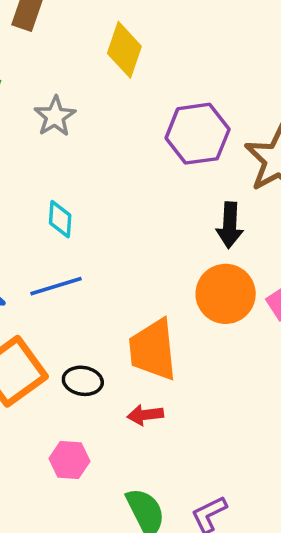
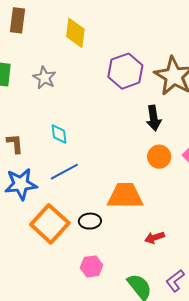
orange circle: (226, 294) -> (159, 157), size x0.7
orange trapezoid: (153, 350) -> (125, 196), turned 108
red arrow: (145, 415) -> (155, 238), moved

